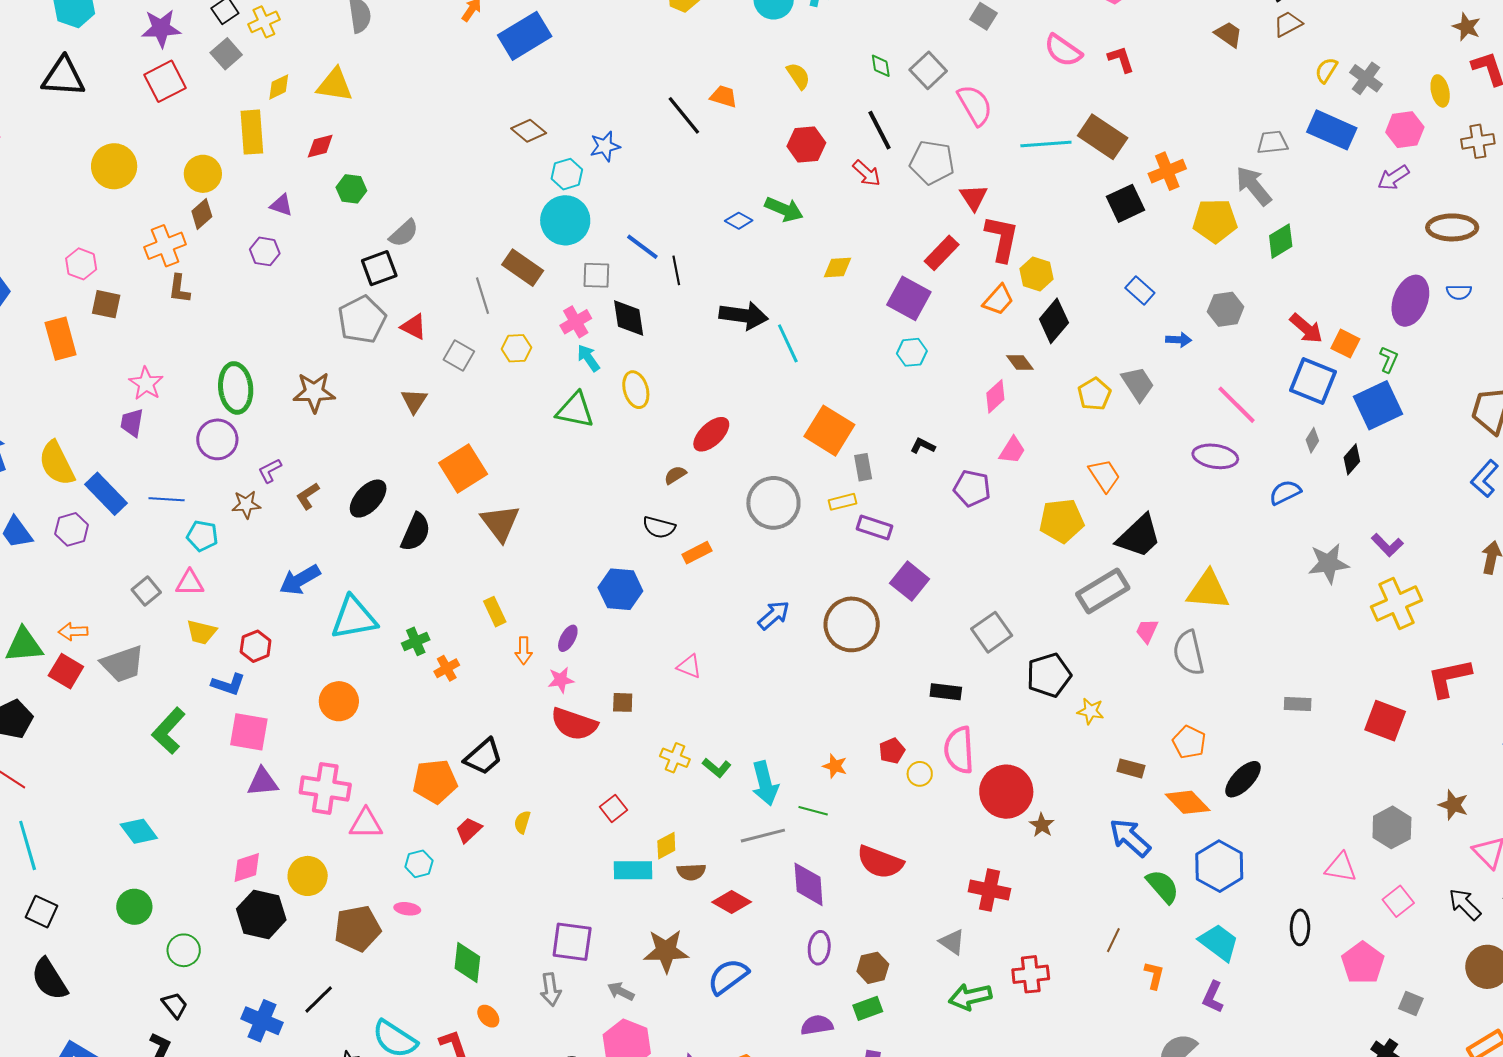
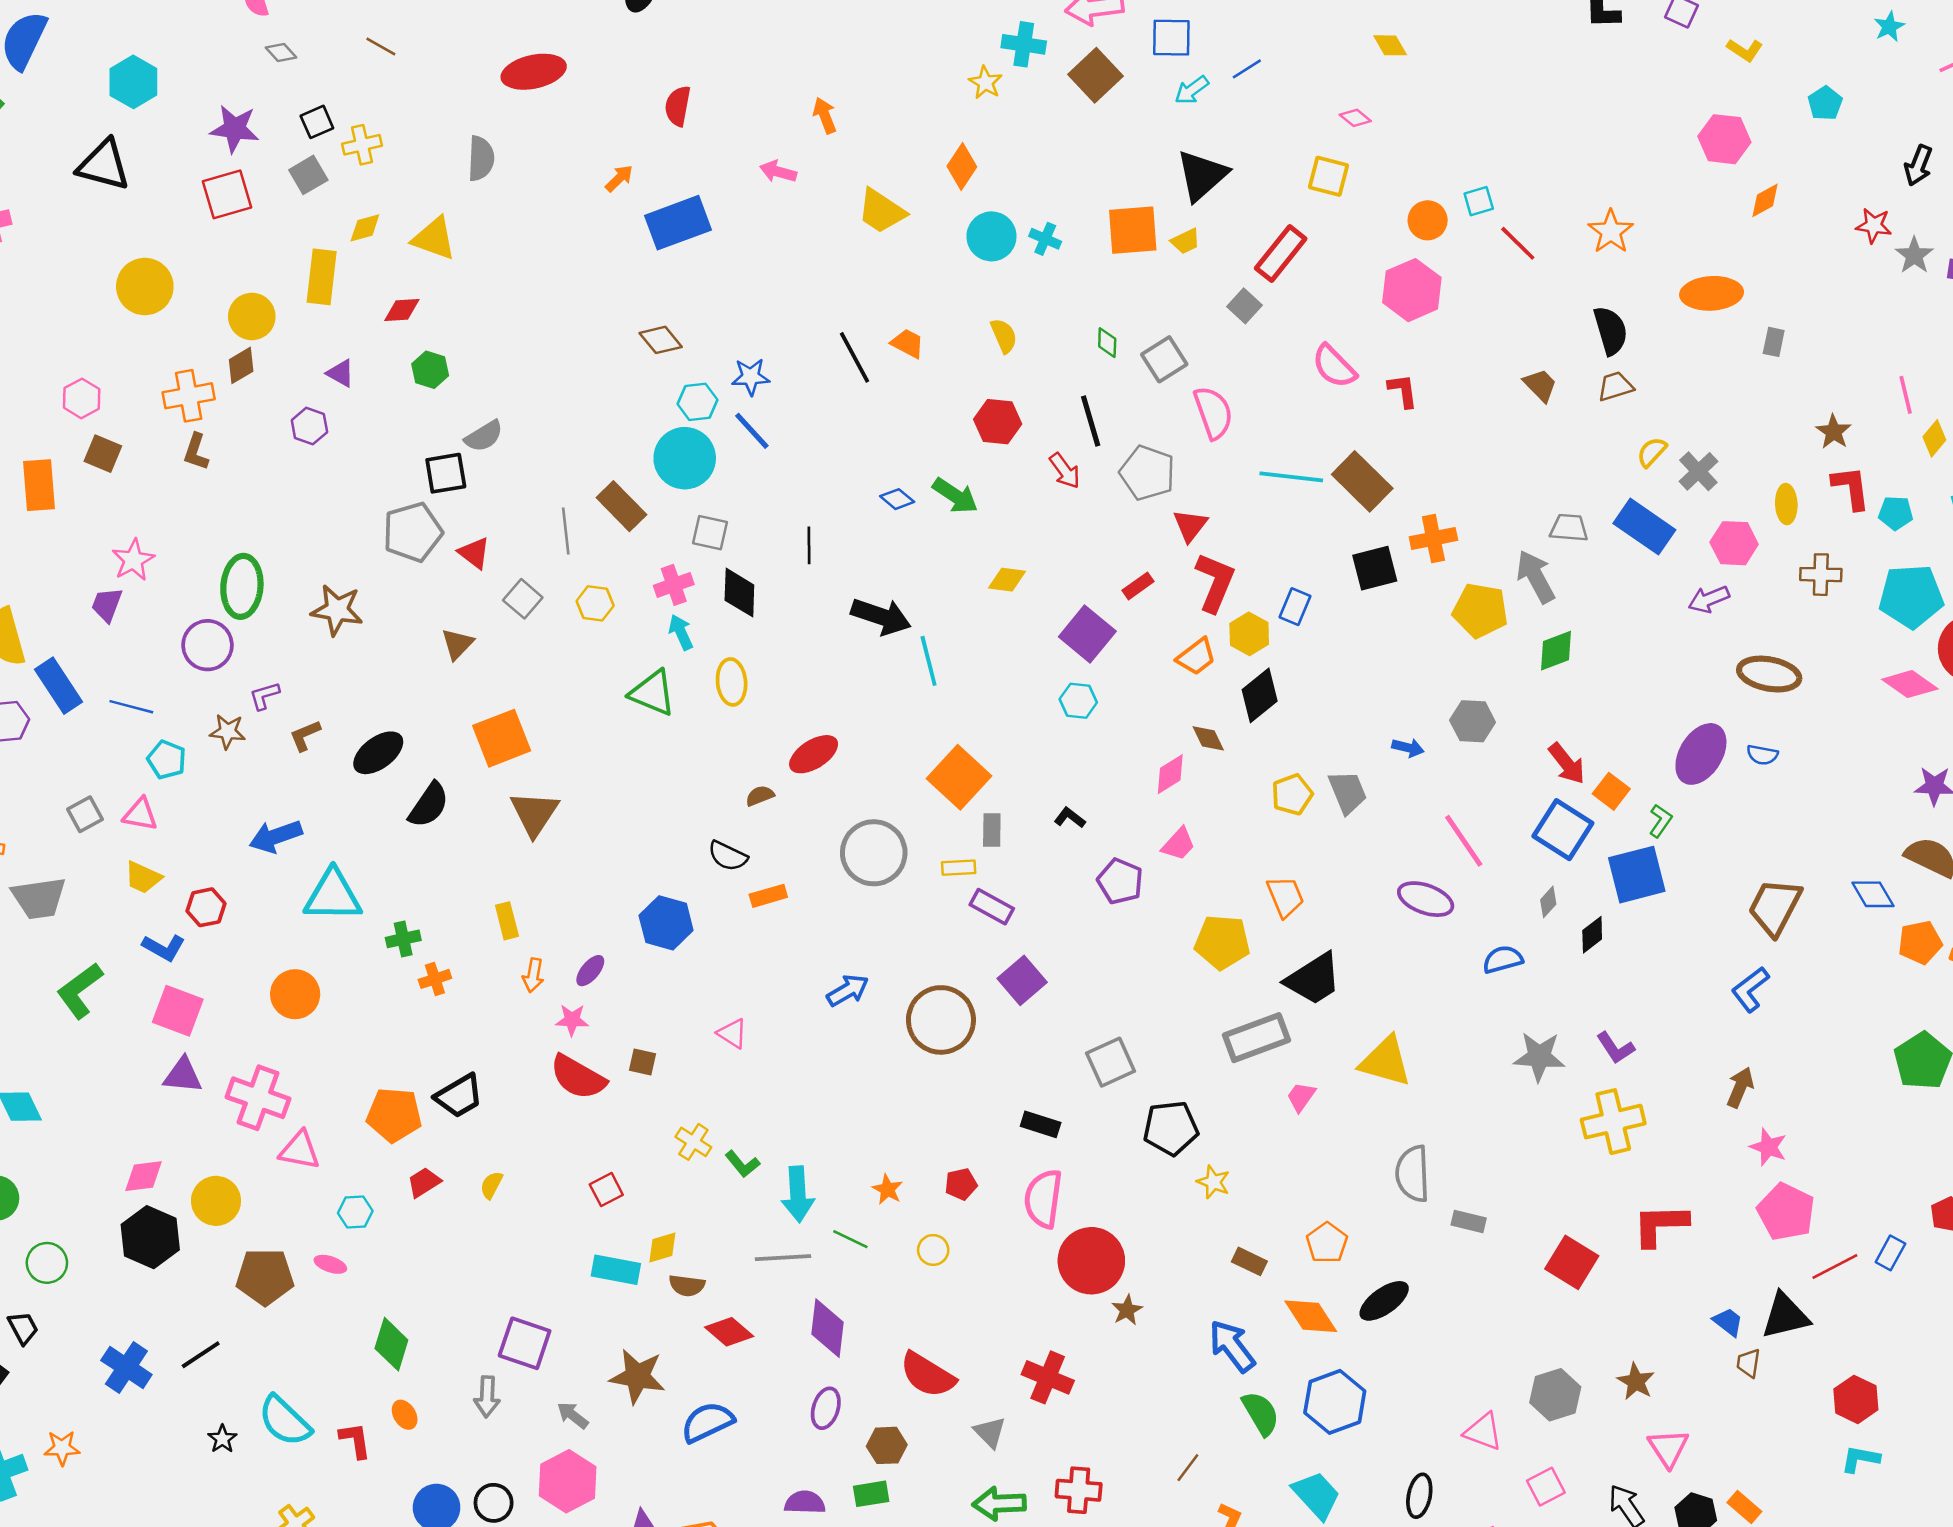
blue line: (642, 247) -> (752, 431), moved
red rectangle: (942, 253) -> (1138, 586), size x0.7
blue rectangle: (1140, 290) -> (1295, 607), moved, turned 60
gray semicircle: (1189, 653) -> (1413, 1174), moved
yellow circle: (920, 774) -> (933, 1250), moved
red semicircle: (880, 862) -> (928, 1375), moved

